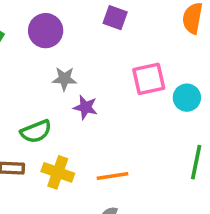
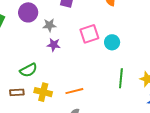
gray star: (64, 79) -> (49, 25), moved
purple star: (85, 107) -> (54, 45), moved

